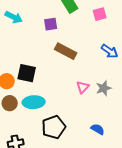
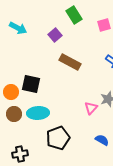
purple square: (51, 24) -> (55, 35), turned -32
pink triangle: (83, 87) -> (91, 108), moved

